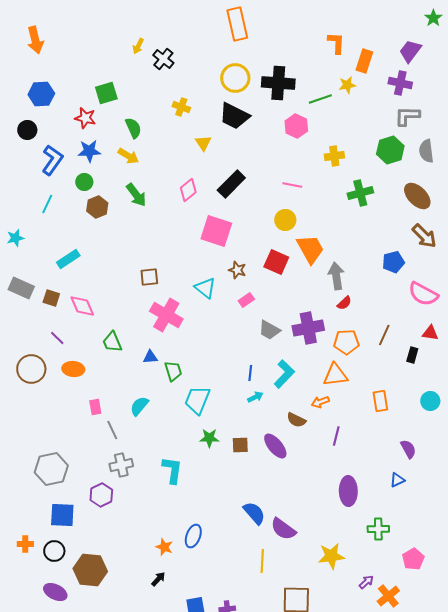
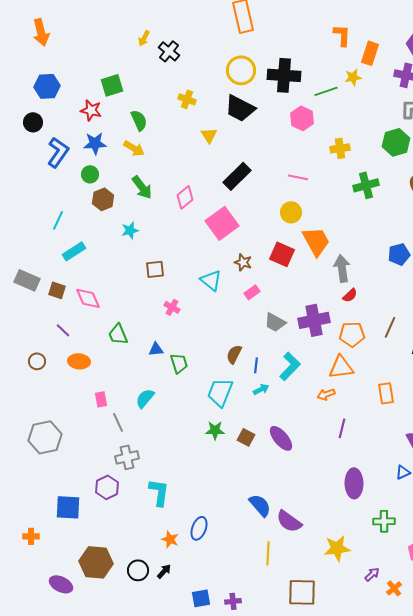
pink diamond: (188, 190) -> (185, 197), moved
cyan line: (47, 204) -> (58, 220), moved
pink square: (216, 231) -> (222, 223), turned 36
cyan star: (15, 238) -> (130, 230), moved
pink cross: (166, 315) -> (172, 307), size x0.5
brown circle: (31, 369) -> (37, 361), size x0.6
cyan trapezoid: (197, 400) -> (220, 392), moved
brown semicircle: (296, 420) -> (234, 354), moved, turned 90
brown square: (240, 445) -> (246, 437), turned 30
gray hexagon: (51, 469) -> (45, 437), moved
cyan L-shape: (172, 470) -> (159, 492), moved
black circle: (54, 551) -> (138, 570), moved
orange cross: (388, 596) -> (394, 588), size x0.7

